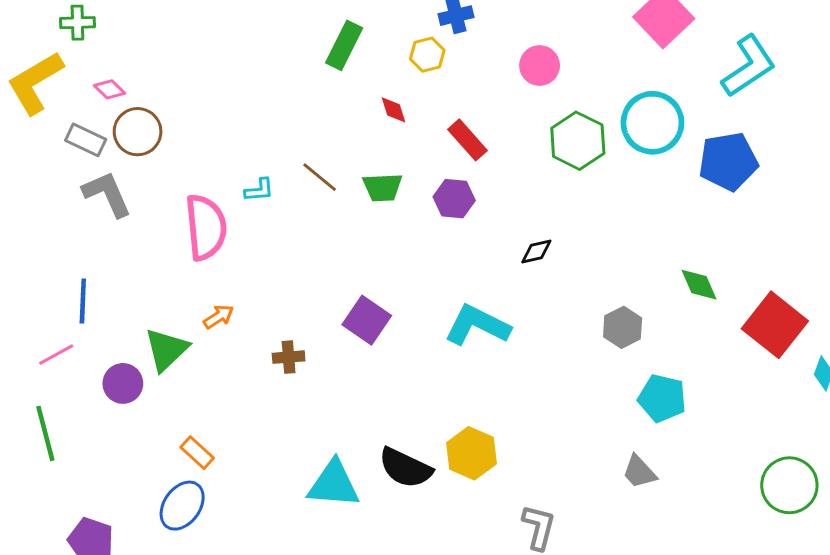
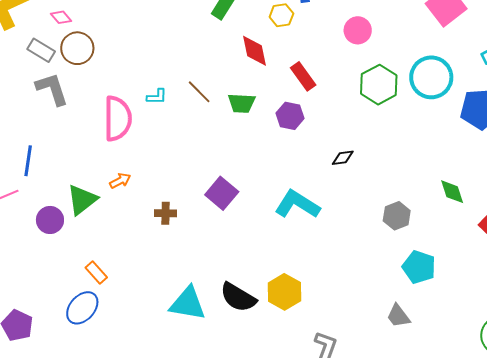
red diamond: (393, 110) -> (254, 51), size x1.6

